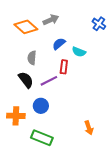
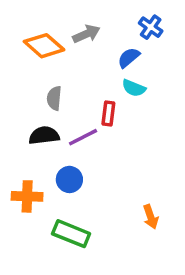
blue cross: (99, 24) -> (151, 27), moved
blue semicircle: (59, 44) -> (129, 58), moved
black semicircle: (26, 80) -> (44, 135), turned -60

